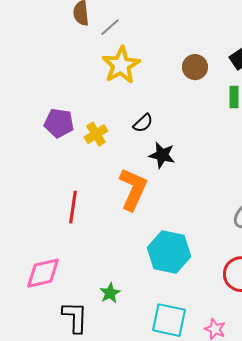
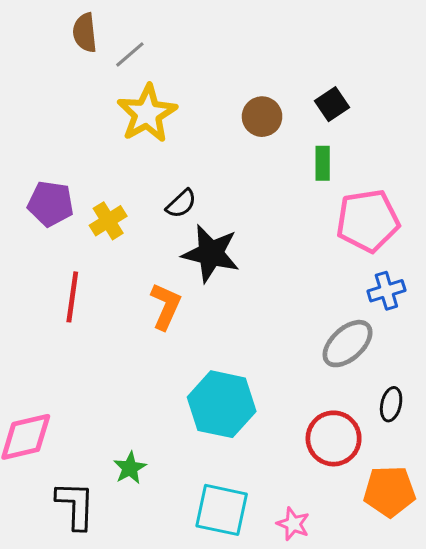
black star: (162, 155) -> (211, 253), size x1.4
orange L-shape: (133, 189) -> (166, 306), size x0.7
red line: (73, 207) -> (72, 297), moved

